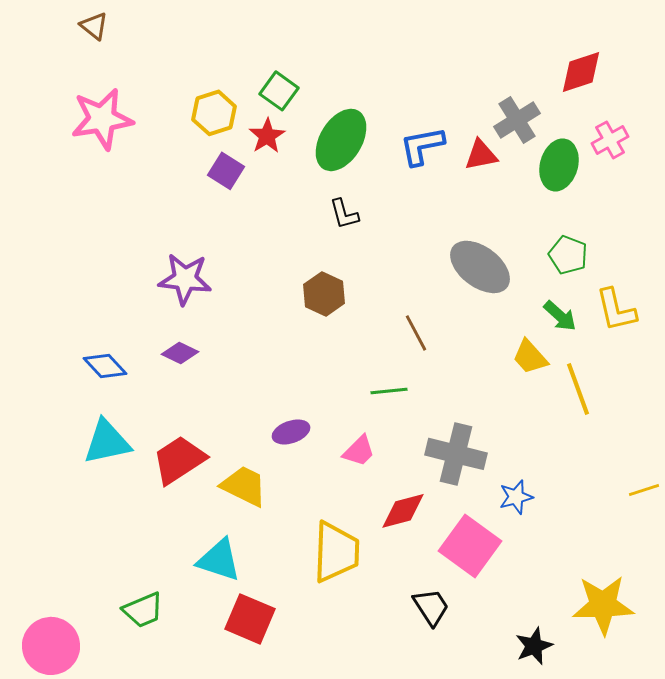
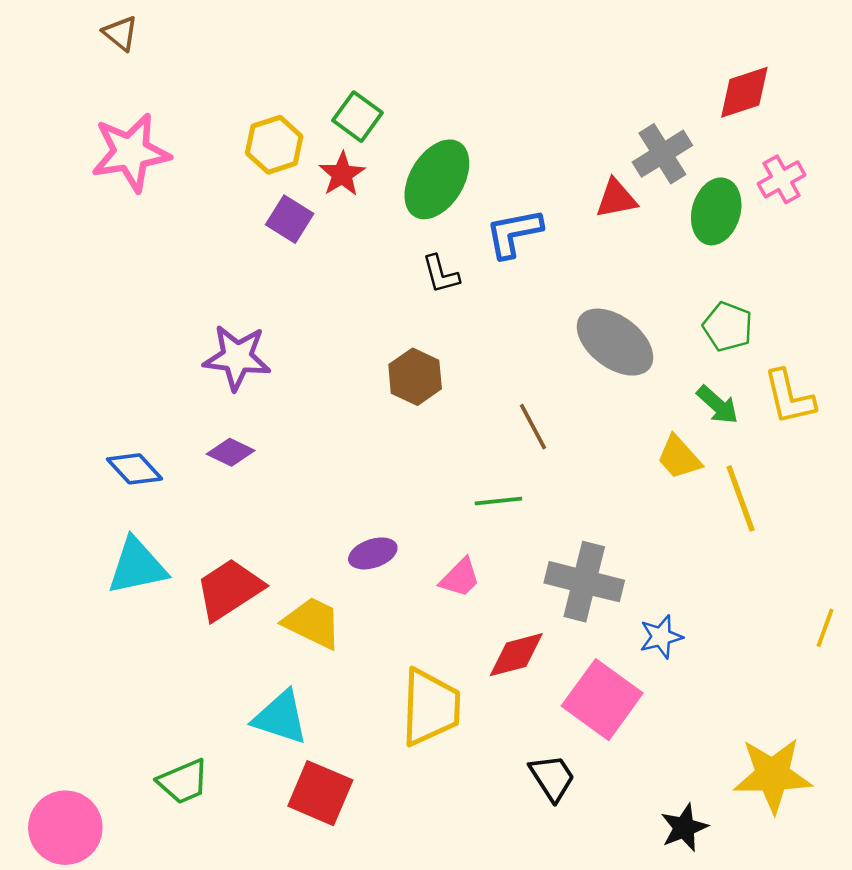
blue L-shape: (422, 146) -> (514, 233), moved
yellow line: (644, 490) -> (825, 628), turned -52

